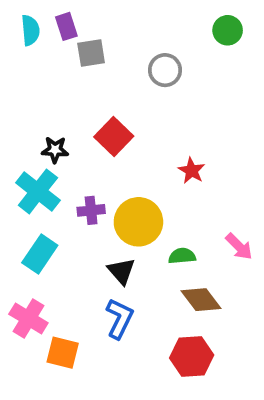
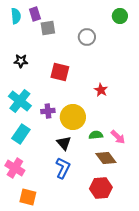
red square: (114, 136) -> (60, 72), turned -30
black star: (55, 150) -> (21, 61), moved
pink arrow: (239, 246) -> (118, 137), moved
orange square: (63, 353) -> (28, 197), moved

